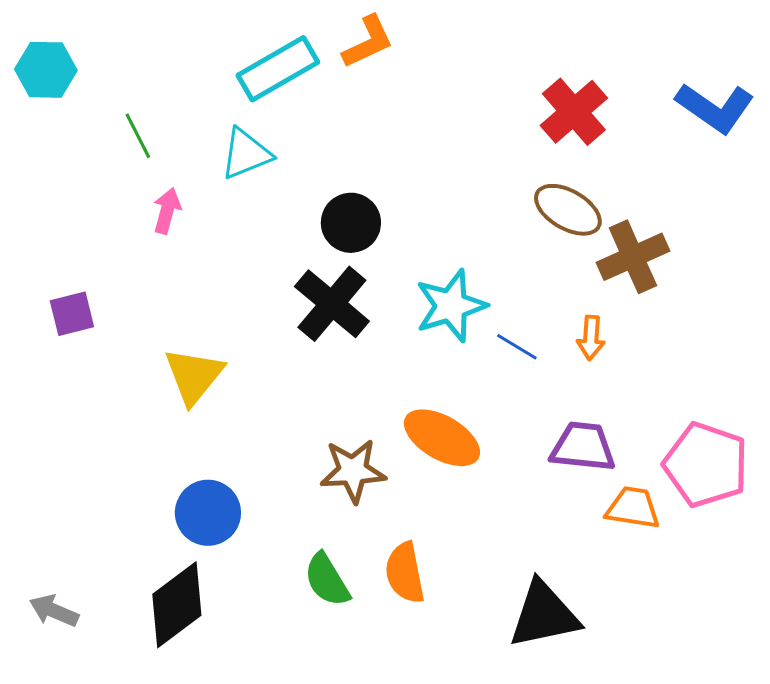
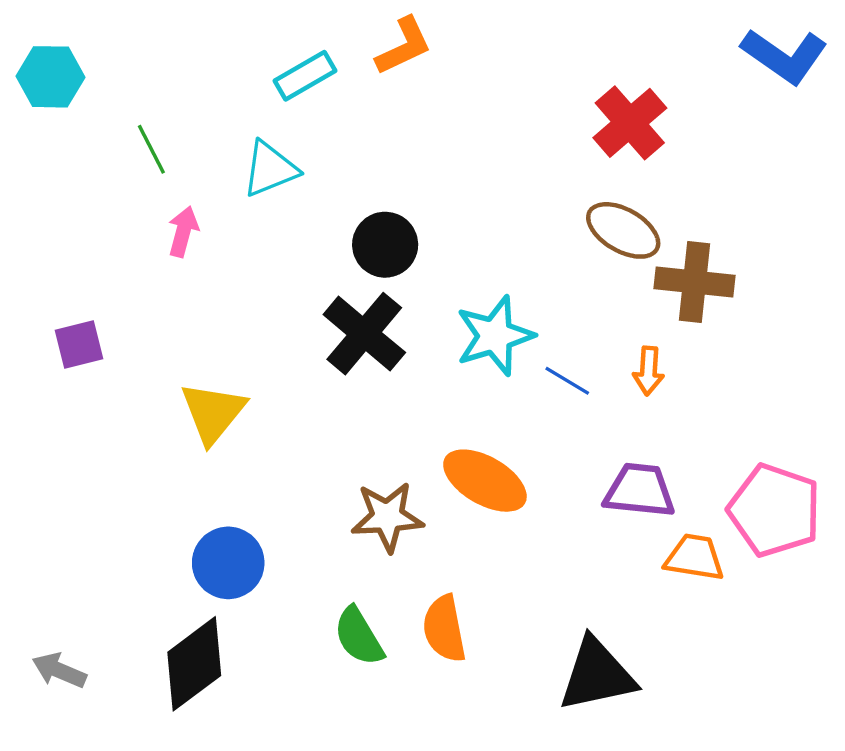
cyan rectangle: (278, 69) -> (305, 76), size x0.7
blue L-shape: (715, 108) -> (784, 56), moved
brown cross: (633, 257) -> (695, 282), turned 30

